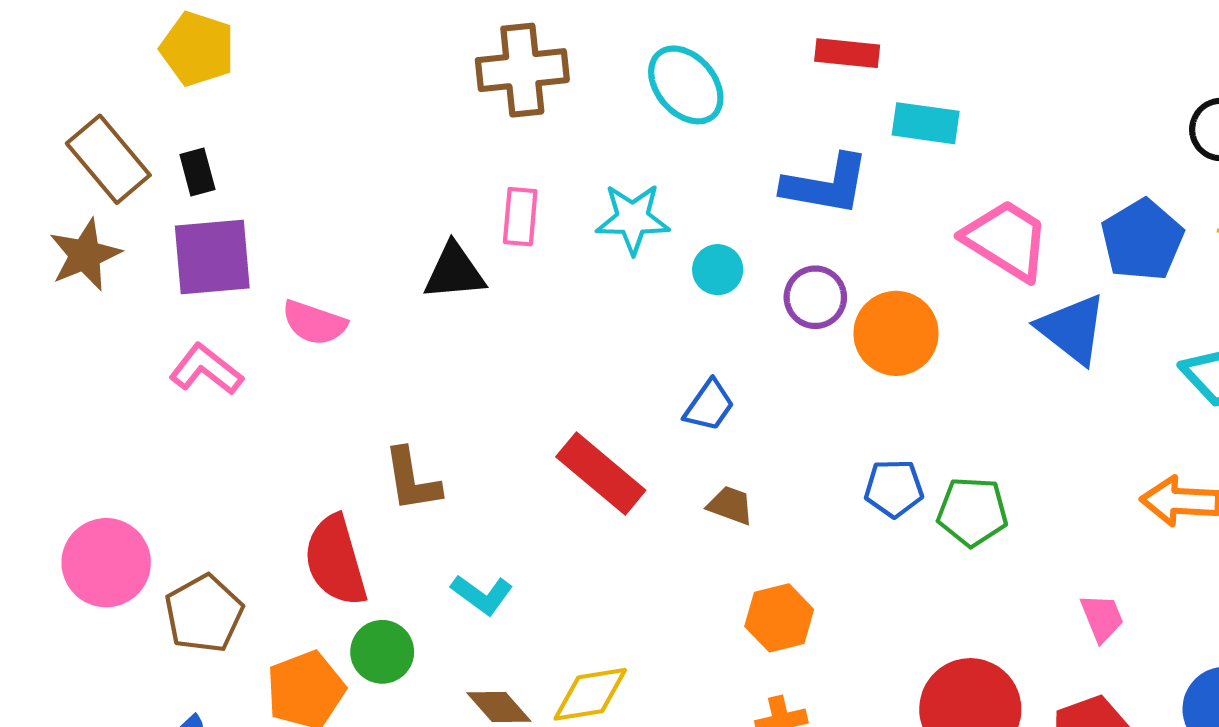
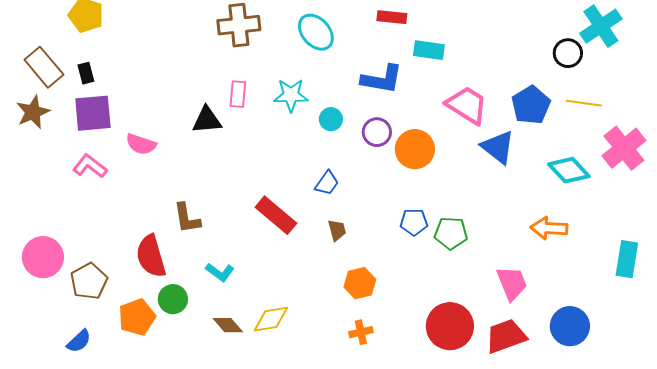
brown trapezoid: (730, 505) -> (337, 230), turned 55
pink trapezoid: (1102, 618) -> (512, 283), size x1.5

